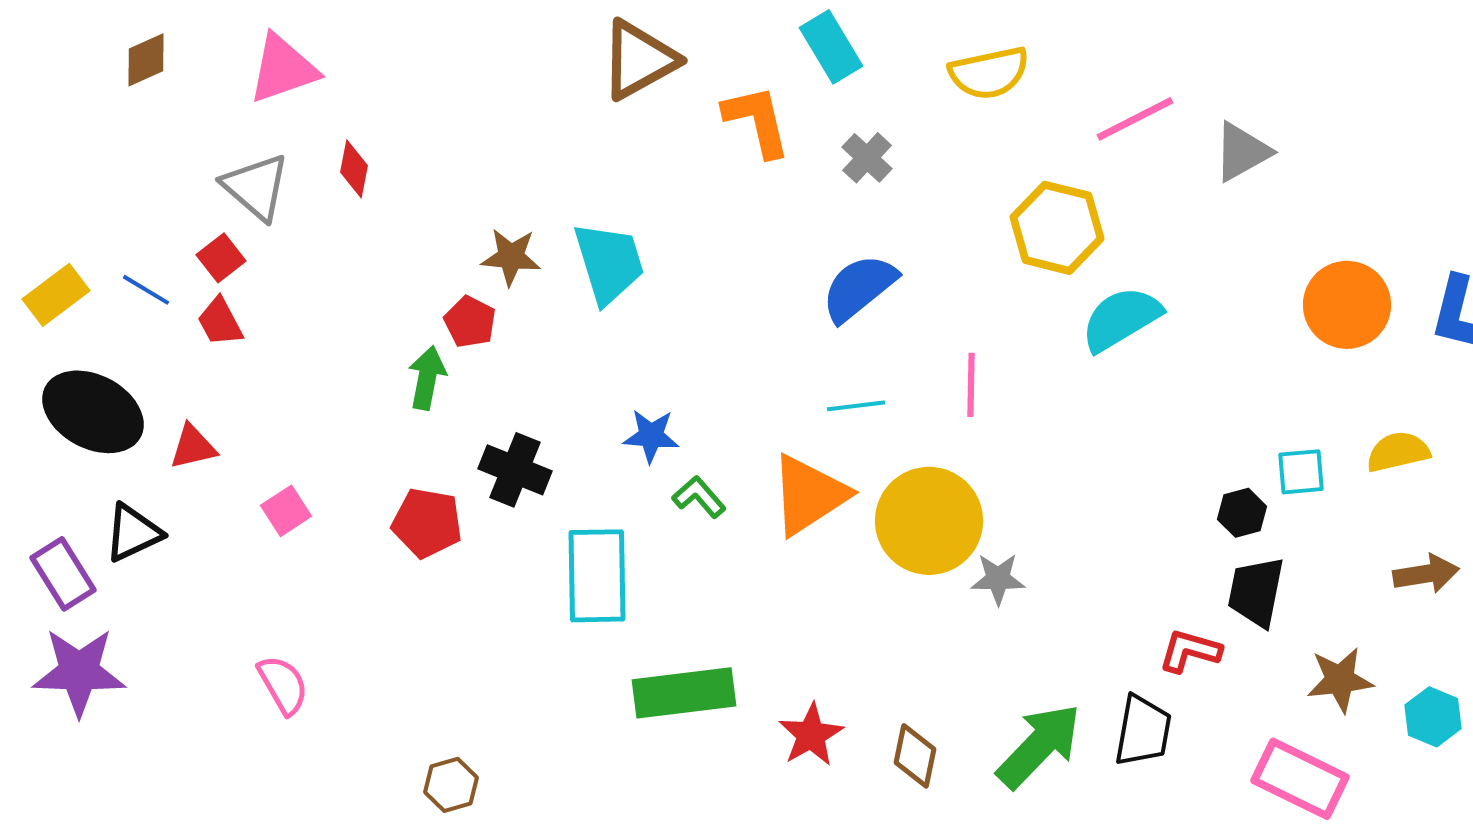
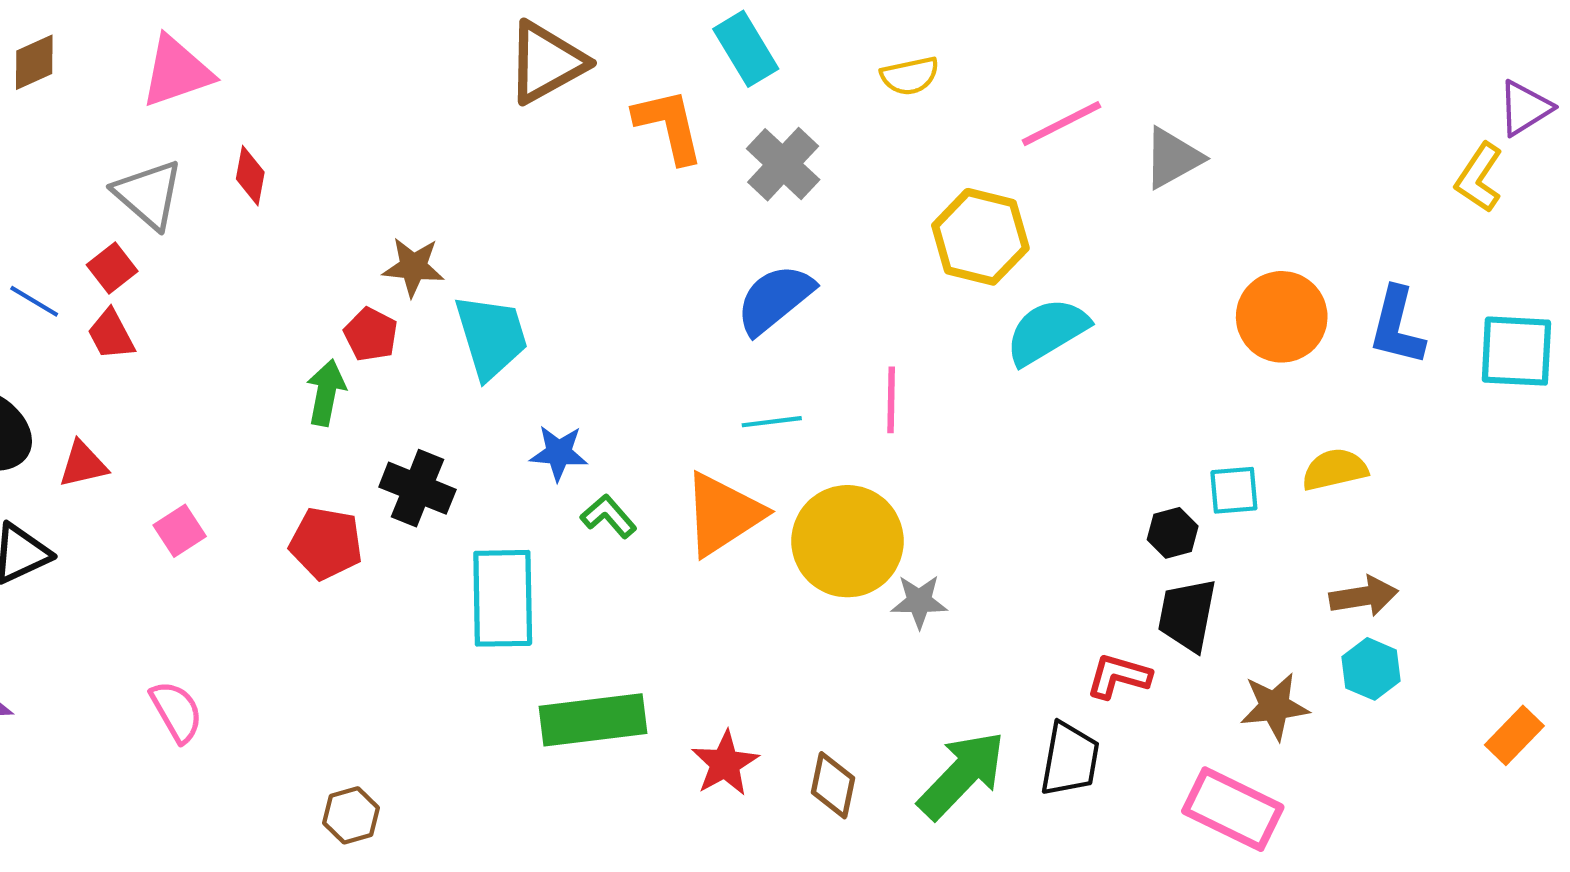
yellow semicircle: (989, 73) -> (910, 76), size x0.7
gray cross: (867, 158) -> (783, 164), size x1.4
cyan trapezoid: (609, 263) -> (491, 337), moved
cyan hexagon: (1433, 717) -> (1371, 669), moved

